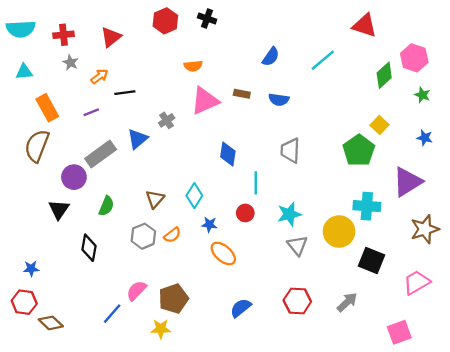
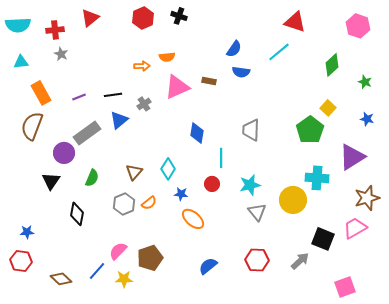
red triangle: (364, 25) -> (295, 22), moved
red triangle: (111, 37) -> (90, 18), moved
pink hexagon: (414, 58) -> (358, 26), moved
orange arrow: (99, 76) -> (142, 66), moved, turned 35
black line: (125, 93) -> (113, 95), moved
blue semicircle: (279, 100) -> (241, 72), moved
black square: (371, 260) -> (323, 239), moved
pink trapezoid: (417, 282) -> (355, 228), moved
brown diamond: (51, 323) -> (61, 279), moved
yellow star: (161, 329) -> (124, 279), moved

